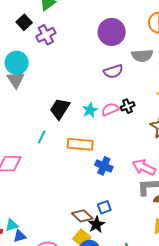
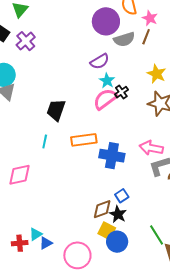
purple circle: (112, 32) -> (106, 21), moved
pink semicircle: (110, 109) -> (105, 99), size x1.4
cyan star: (90, 110) -> (107, 81), moved
blue cross: (104, 166) -> (112, 156), size x1.4
brown diamond: (82, 216) -> (102, 209), turned -50

